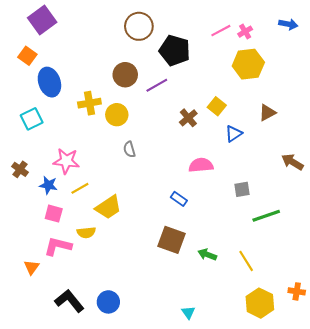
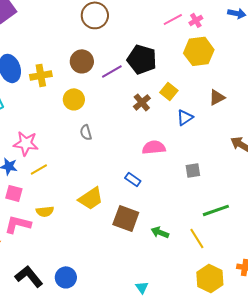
black pentagon: (175, 51) -> (142, 59), moved
yellow cross: (89, 103) -> (41, 75), moved
yellow trapezoid: (108, 207) -> (91, 198), moved
green line: (266, 216) -> (216, 210), moved

